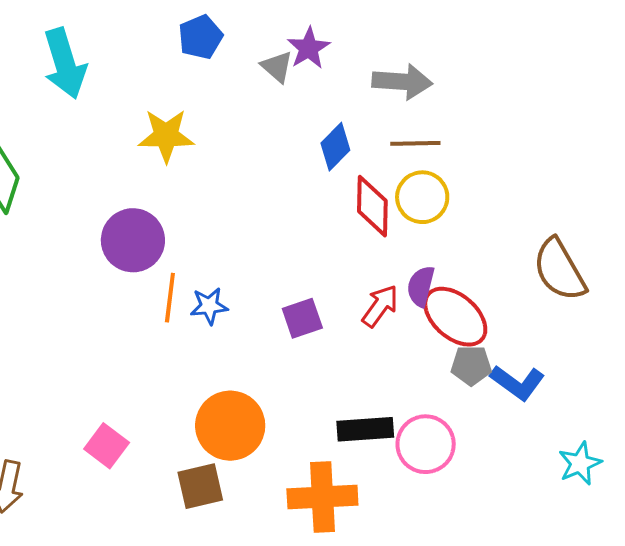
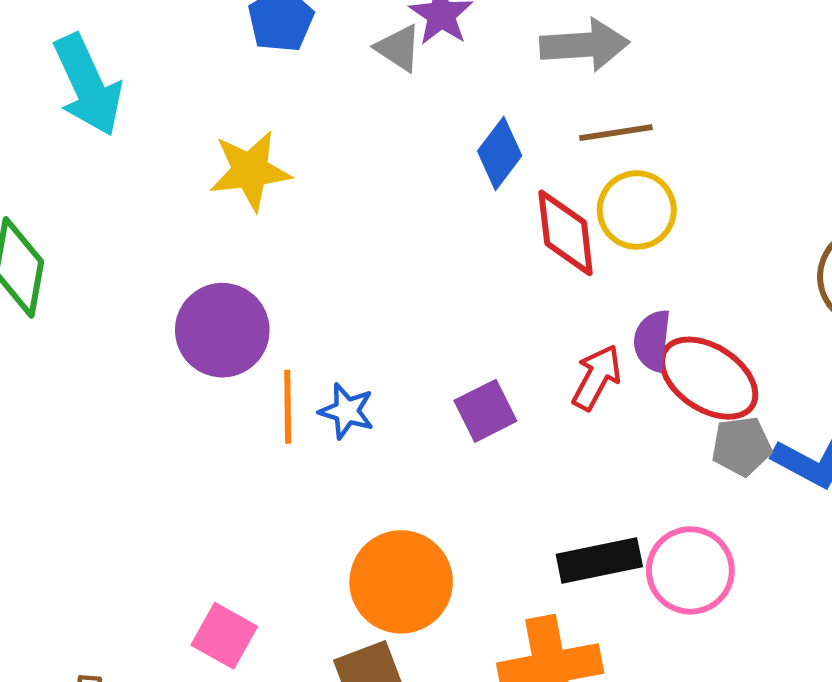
blue star: (209, 306) -> (347, 411), turned 30

